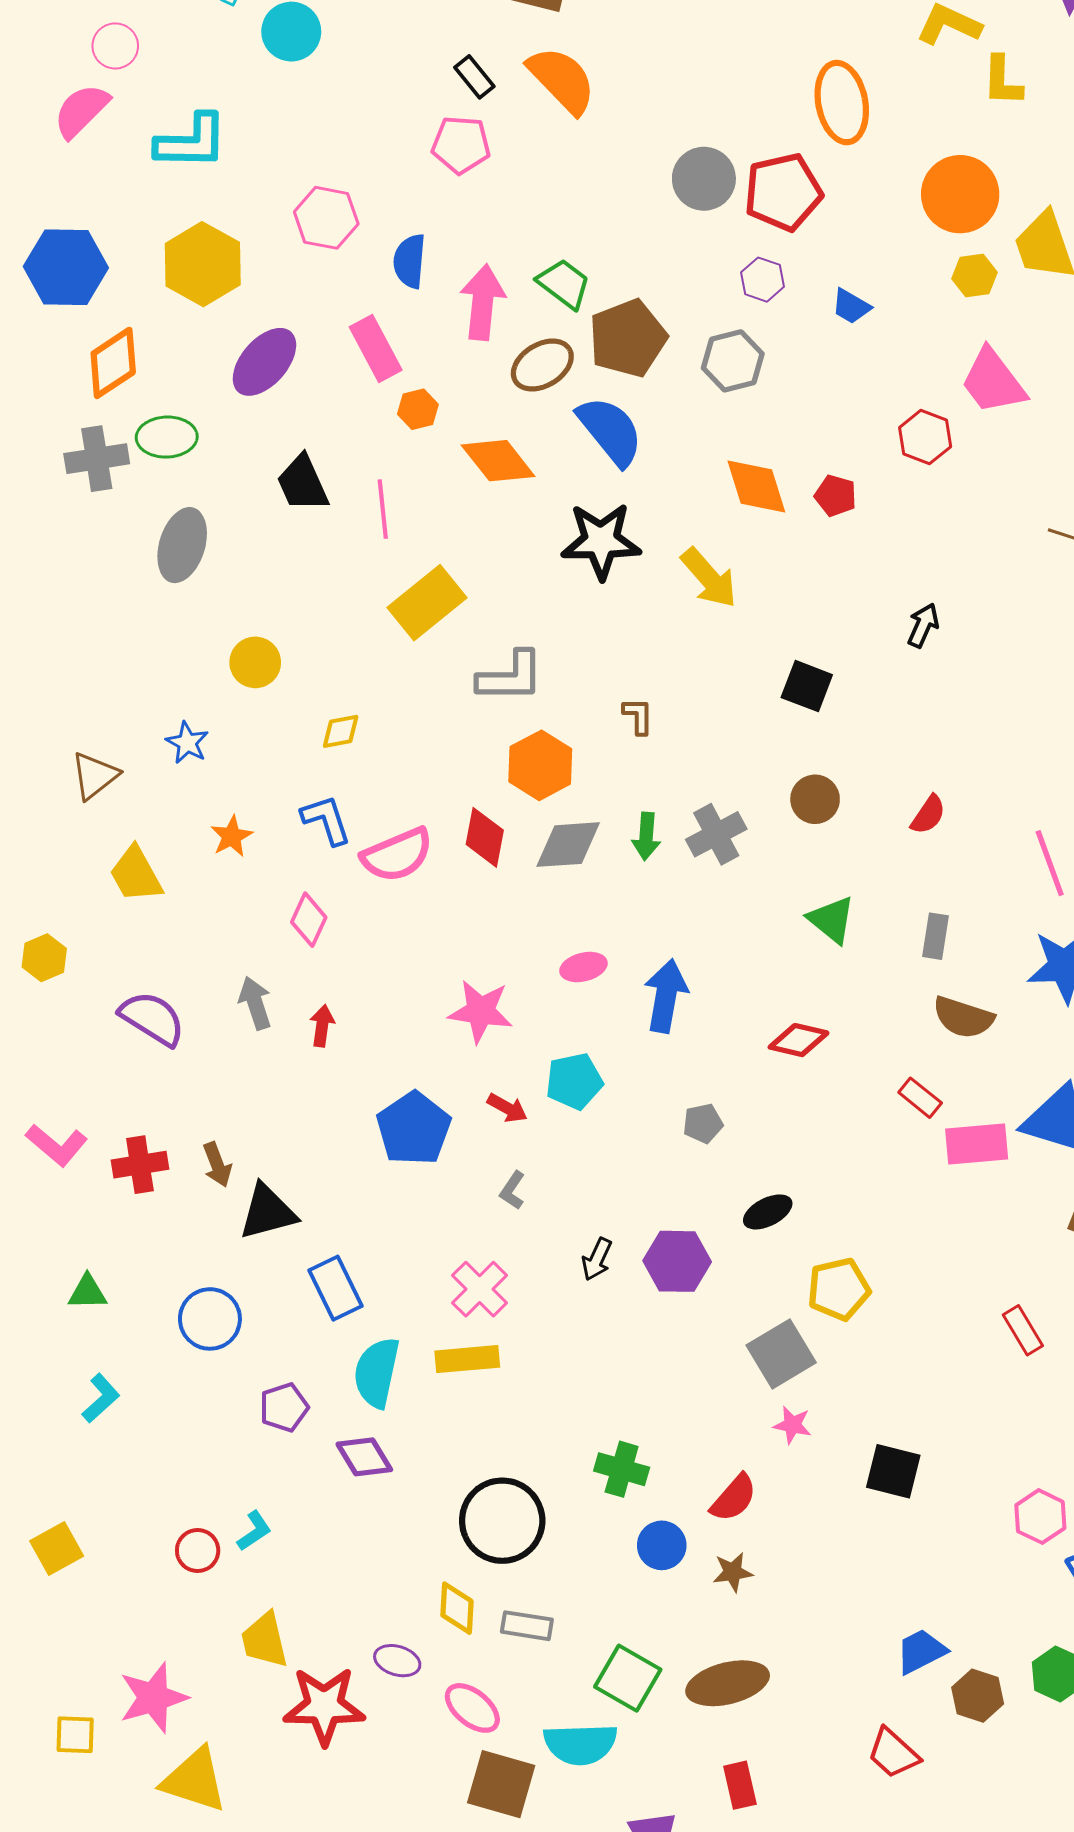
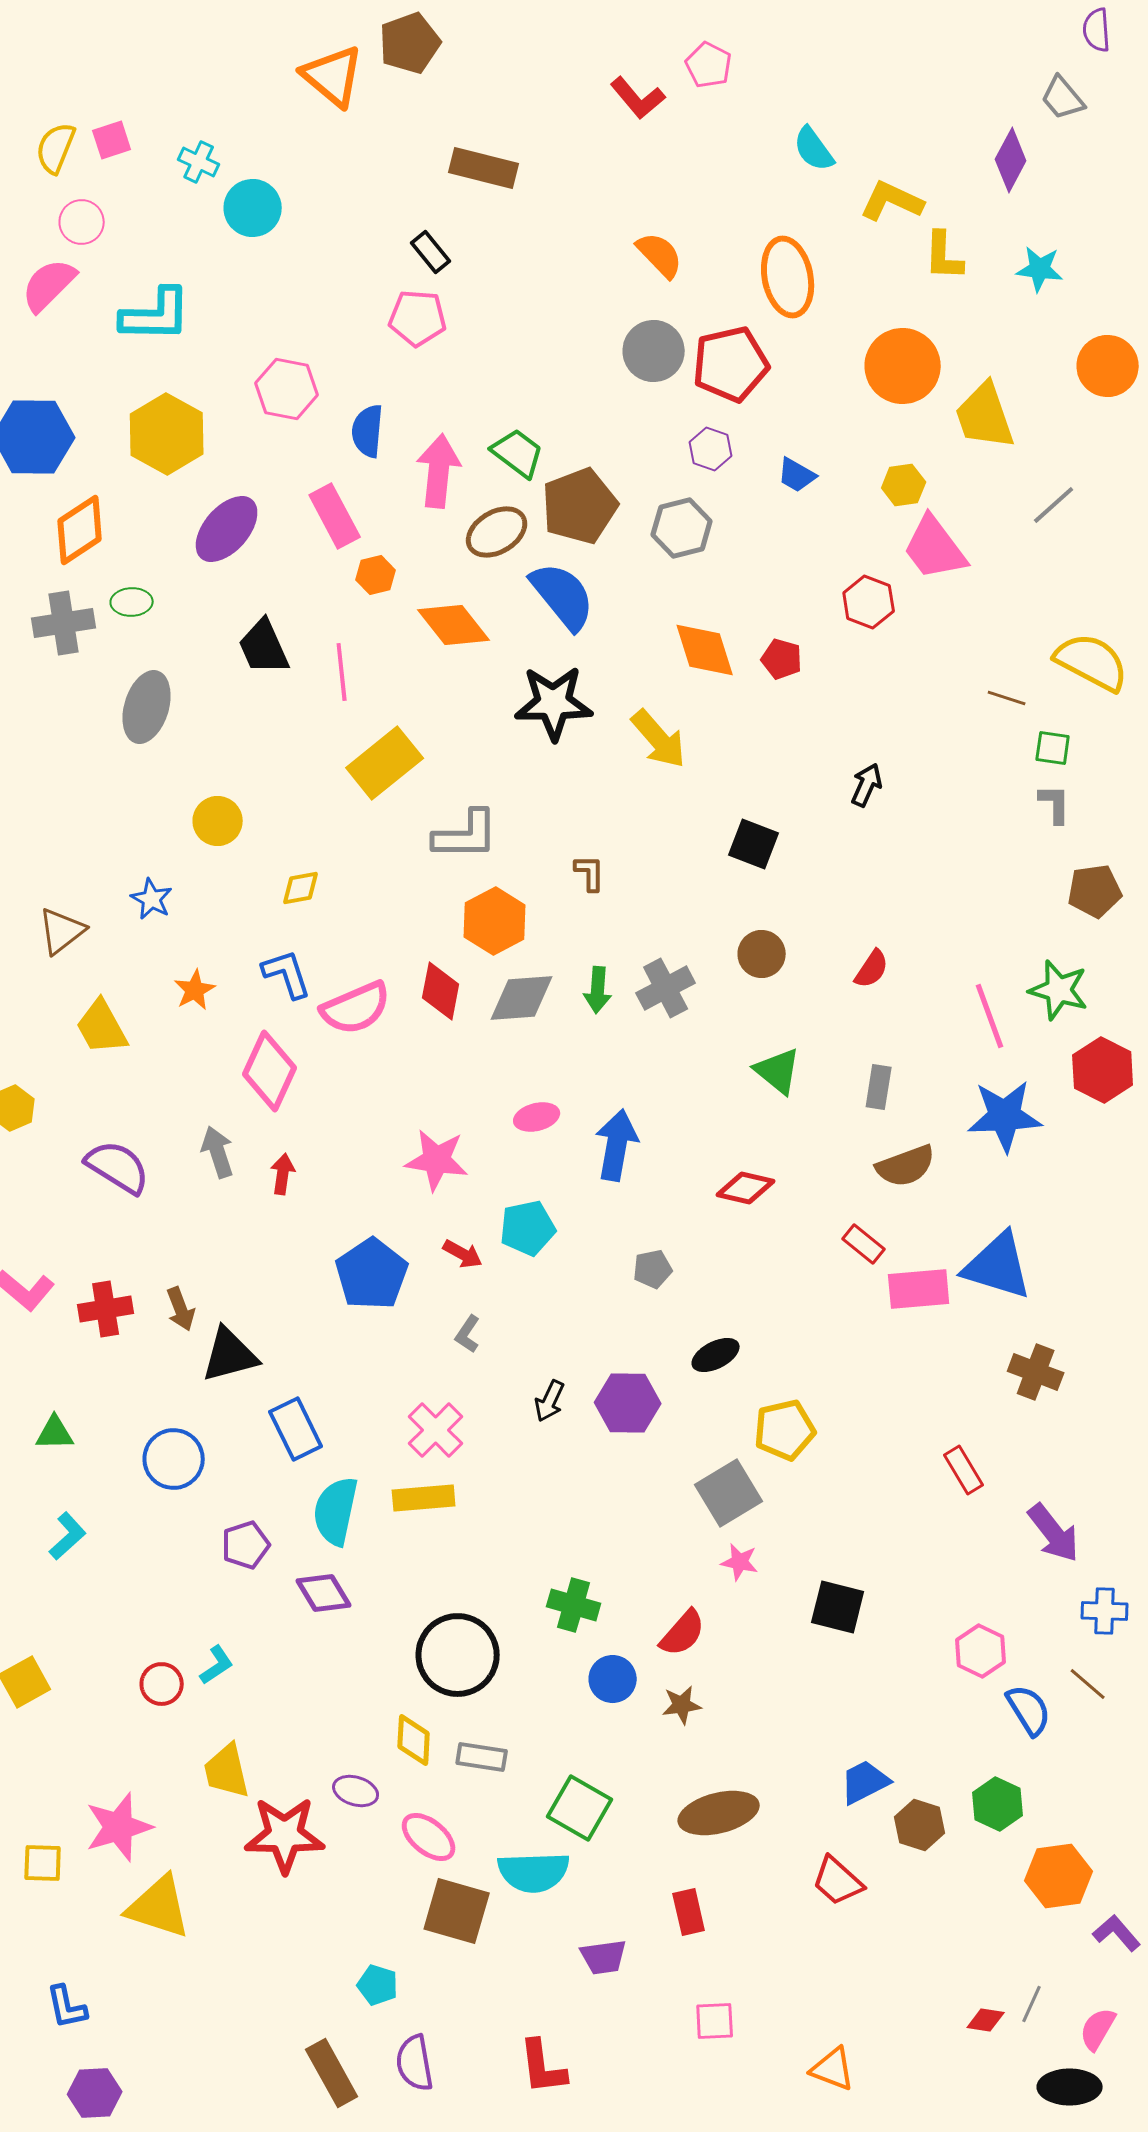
orange semicircle: (562, 80) -> (660, 255), moved, size x0.7
yellow hexagon: (975, 275) -> (904, 485), moved
green ellipse: (167, 437) -> (132, 602), size x0.7
pink diamond: (309, 920) -> (270, 1071), size x1.5
brown semicircle: (963, 1017) -> (906, 1166), turned -38
brown ellipse: (728, 1683) -> (719, 1813), moved

